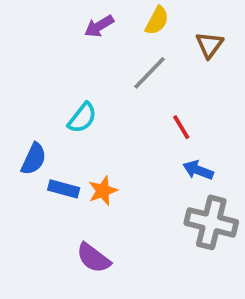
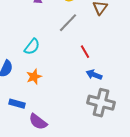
blue rectangle: (64, 189) -> (17, 104), moved
orange star: (103, 191) -> (34, 77), moved

